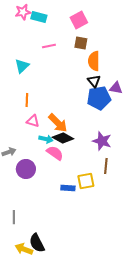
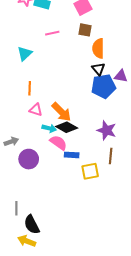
blue rectangle: (68, 188) -> (72, 155), moved
black semicircle: (37, 243) -> (32, 225), moved

